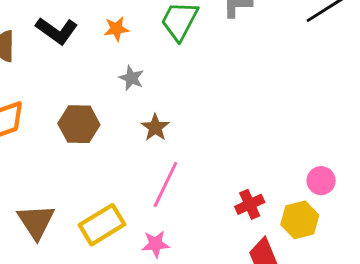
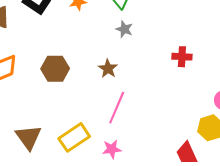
gray star: (131, 78) -> (124, 29), moved
red cross: (250, 204) -> (182, 57), moved, turned 30

